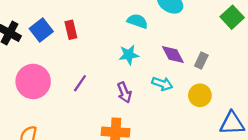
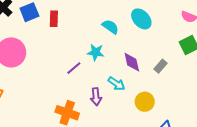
gray rectangle: (201, 60) -> (161, 66), moved
purple line: (80, 83) -> (74, 68), moved
purple arrow: (124, 92) -> (96, 97), moved

